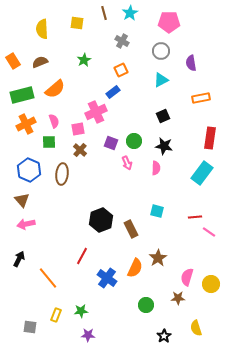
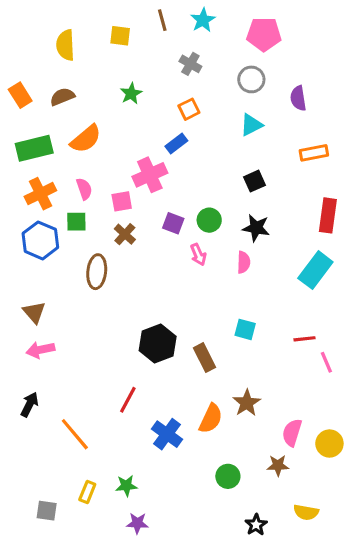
blue hexagon: (29, 170) -> (40, 240), moved
pink line: (209, 232) -> (326, 362), turned 32
yellow semicircle: (196, 328) -> (306, 512), turned -63

